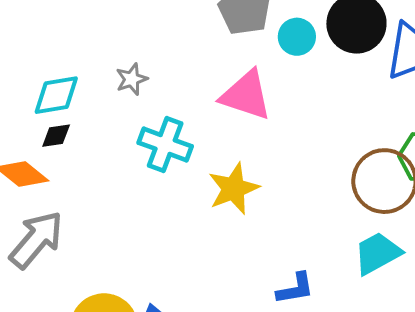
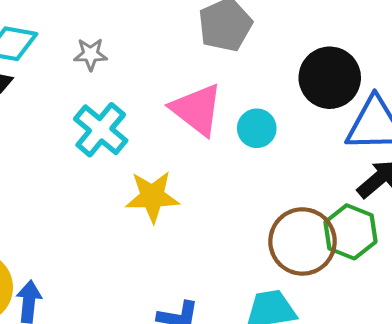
cyan circle: (297, 37) -> (257, 128), moved

